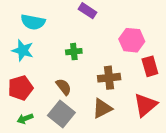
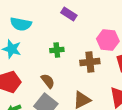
brown cross: (109, 78) -> (90, 62), moved

